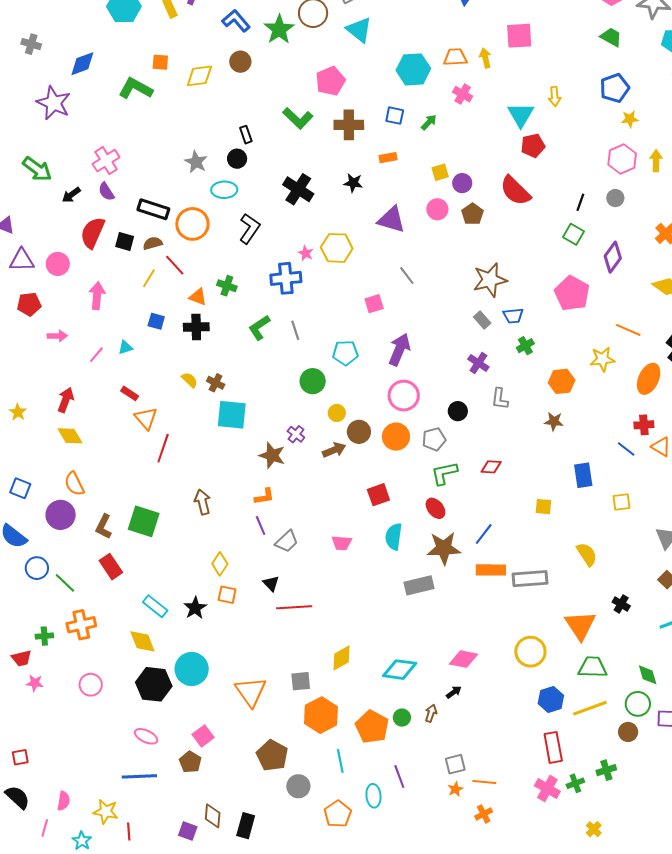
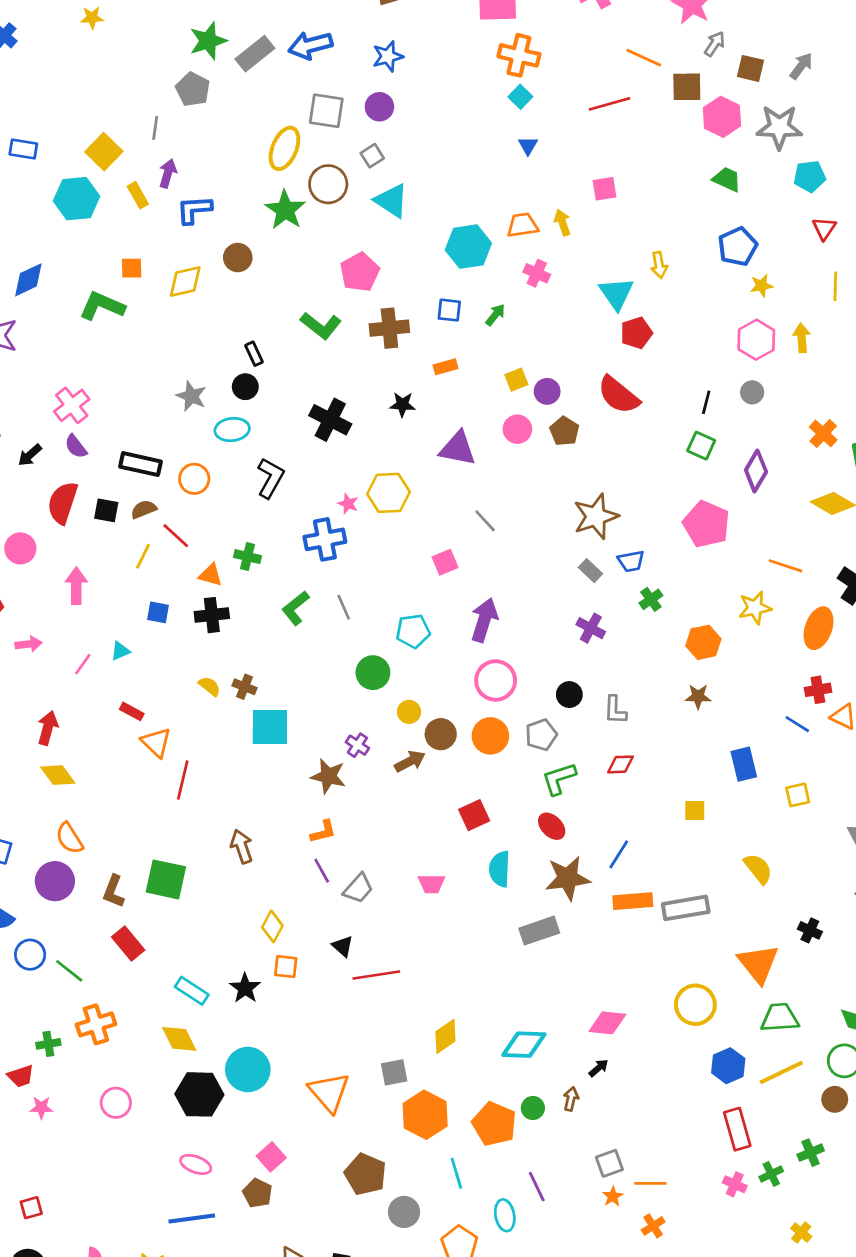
blue L-shape: (236, 21) -> (194, 210), moved, turned -48
pink square: (519, 36) -> (605, 189), size x0.7
orange circle: (192, 224) -> (194, 479), size x0.7
gray L-shape: (500, 399) -> (615, 710), moved
pink cross: (547, 789) -> (735, 1184), size x0.7

